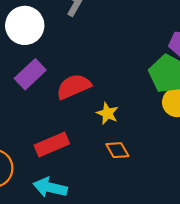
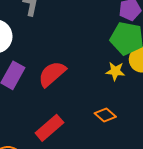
yellow star: (107, 113) -> (115, 71), moved

